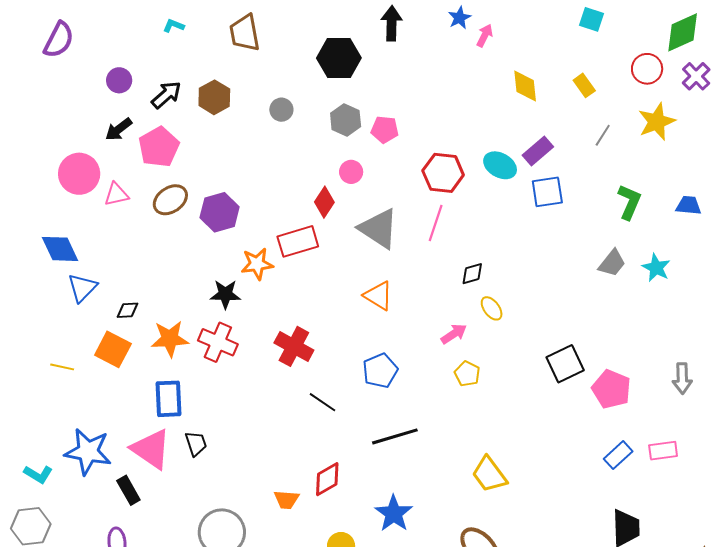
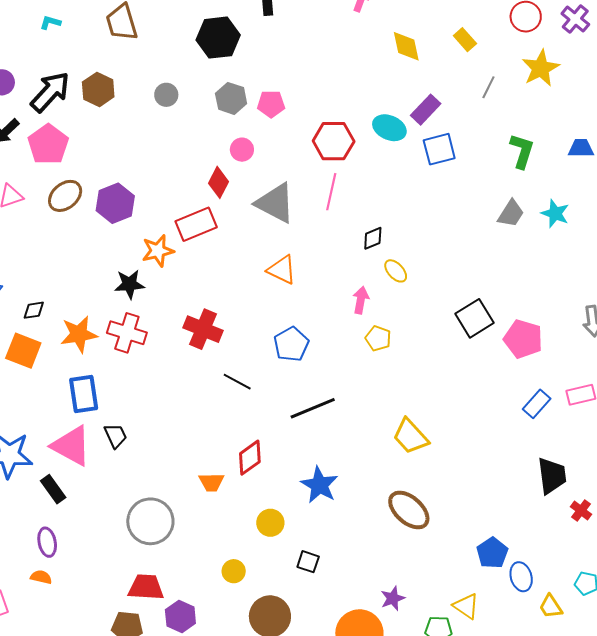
black arrow: (166, 95) -> (50, 92), size x1.4
pink arrow: (454, 334) -> (361, 300), turned -40

